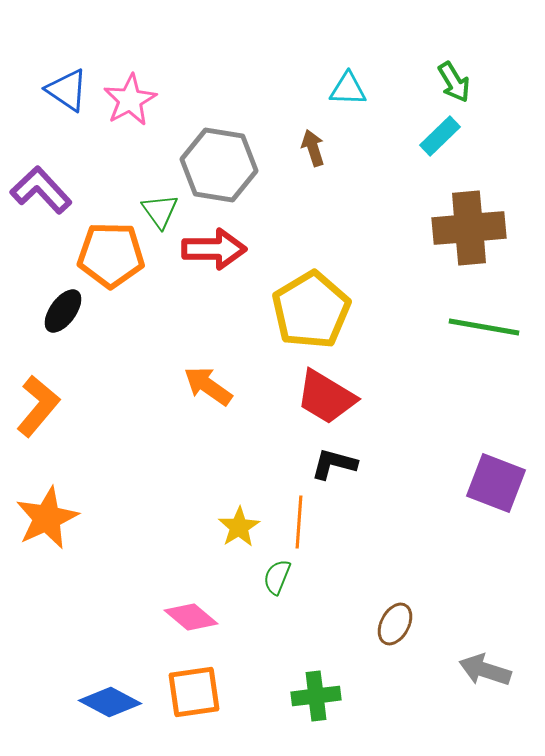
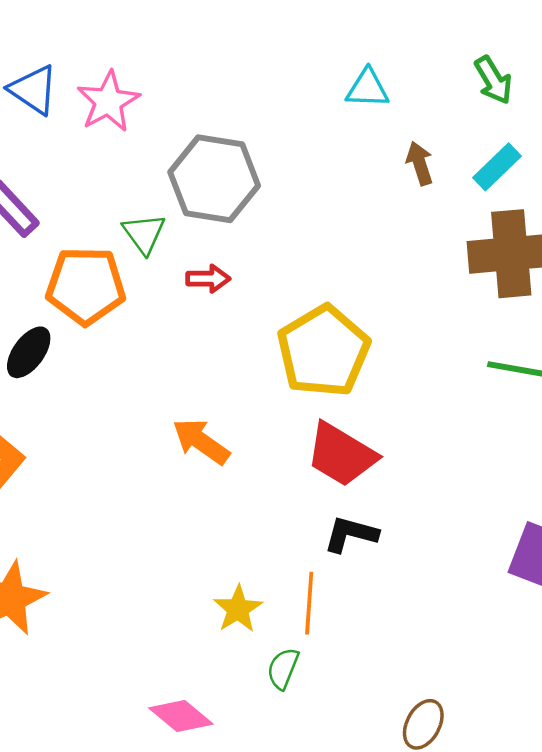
cyan rectangle: (440, 136) -> (497, 167), moved
brown arrow: (313, 148) -> (420, 163), moved
red arrow: (214, 249) -> (208, 279), size x0.6

